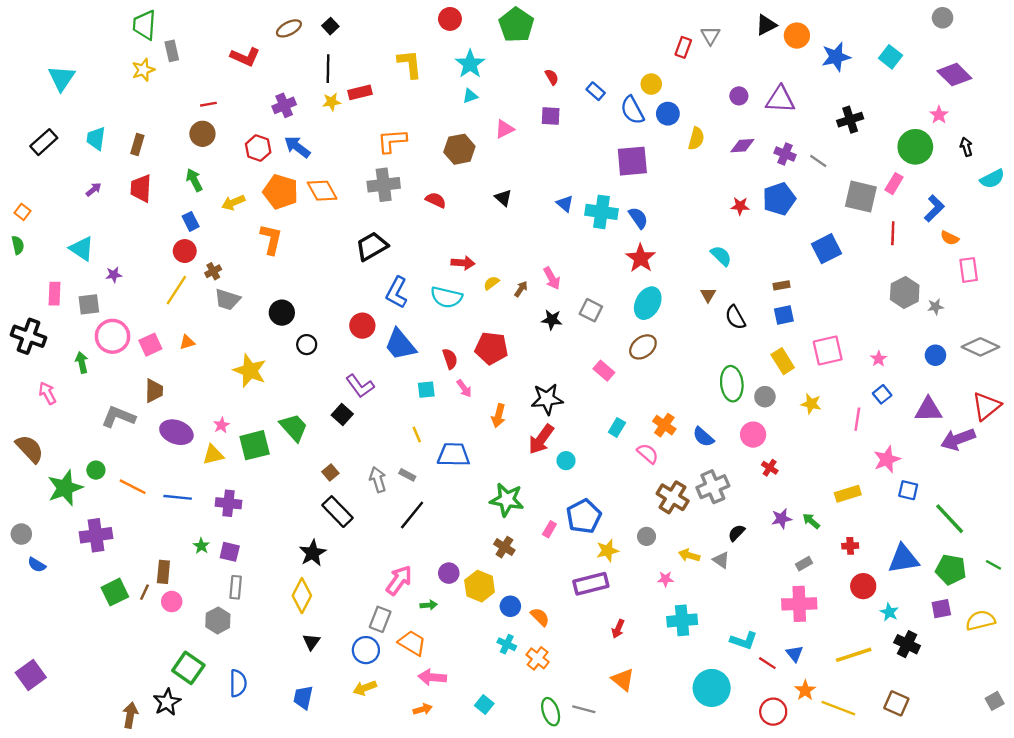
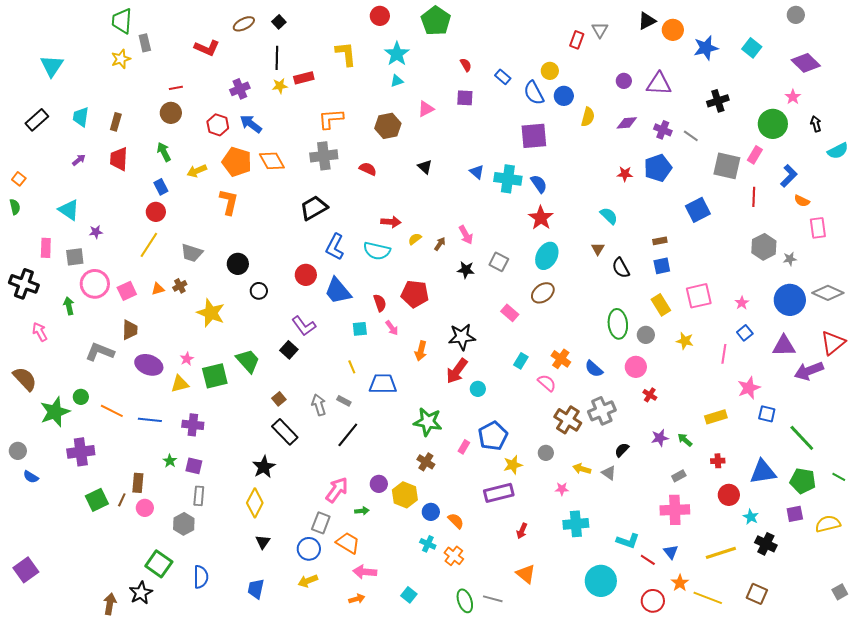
brown cross: (213, 271) -> (180, 286), moved
blue circle: (935, 355) -> (790, 300), size x1.8

